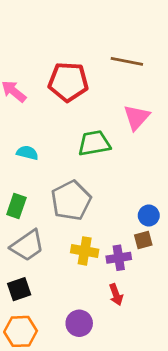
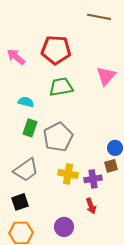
brown line: (127, 61) -> (99, 17), moved
green trapezoid: (94, 143) -> (61, 87), moved
green rectangle: (16, 206) -> (30, 128), moved

